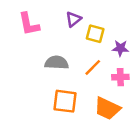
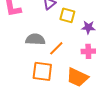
orange line: (93, 67) -> (56, 48), moved

